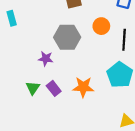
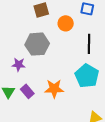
orange circle: (101, 26) -> (66, 23), moved

